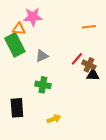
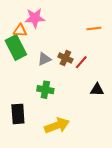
brown cross: (89, 65) -> (65, 58), moved
black triangle: (93, 75) -> (97, 90), moved
yellow arrow: (54, 119) -> (57, 126), size x1.6

